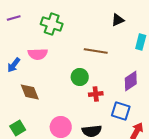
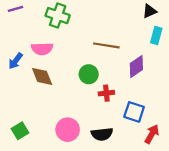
black triangle: (118, 20) -> (150, 11), moved
purple diamond: (131, 81) -> (136, 66), moved
brown diamond: (30, 92) -> (42, 76), moved

